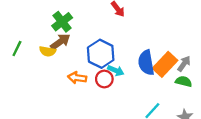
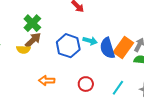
cyan arrow: (116, 71) -> (90, 41), moved
orange arrow: (77, 78) -> (47, 81), moved
red circle: (104, 79) -> (86, 84), moved

